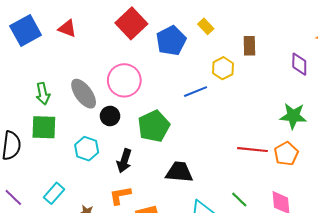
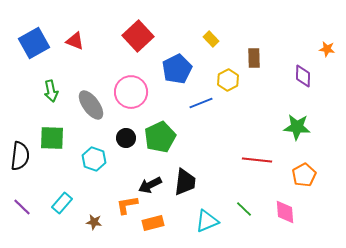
blue pentagon: (171, 41) -> (177, 69), moved
green arrow: (43, 94) -> (51, 91), moved
black circle: (110, 116) -> (126, 138), moved
orange pentagon: (286, 154) -> (304, 175), moved
black arrow: (124, 161) -> (150, 185), moved, turned 45
black trapezoid: (179, 172) -> (185, 182), turned 92

